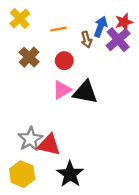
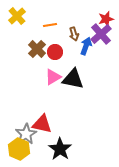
blue arrow: (101, 27) -> (86, 46), moved
brown cross: (29, 57) -> (37, 49), moved
gray star: (30, 139) -> (26, 134), moved

